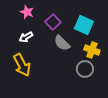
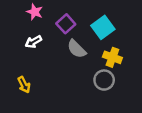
cyan square: (84, 25) -> (103, 27), turned 30
yellow arrow: (22, 65) -> (24, 85), moved, size x0.6

